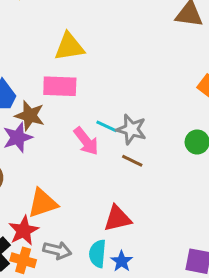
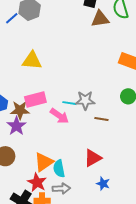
yellow triangle: (69, 47) -> (32, 61), turned 30
pink rectangle: (60, 86) -> (35, 100), moved
brown line: (132, 161) -> (101, 119), moved
cyan semicircle: (98, 254) -> (59, 169), moved

